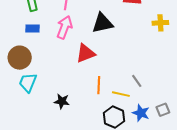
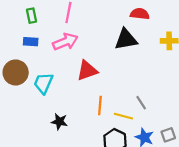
black triangle: (102, 23) -> (126, 39), moved
pink arrow: (64, 27) -> (65, 42), turned 45
cyan trapezoid: (28, 83) -> (43, 83), moved

